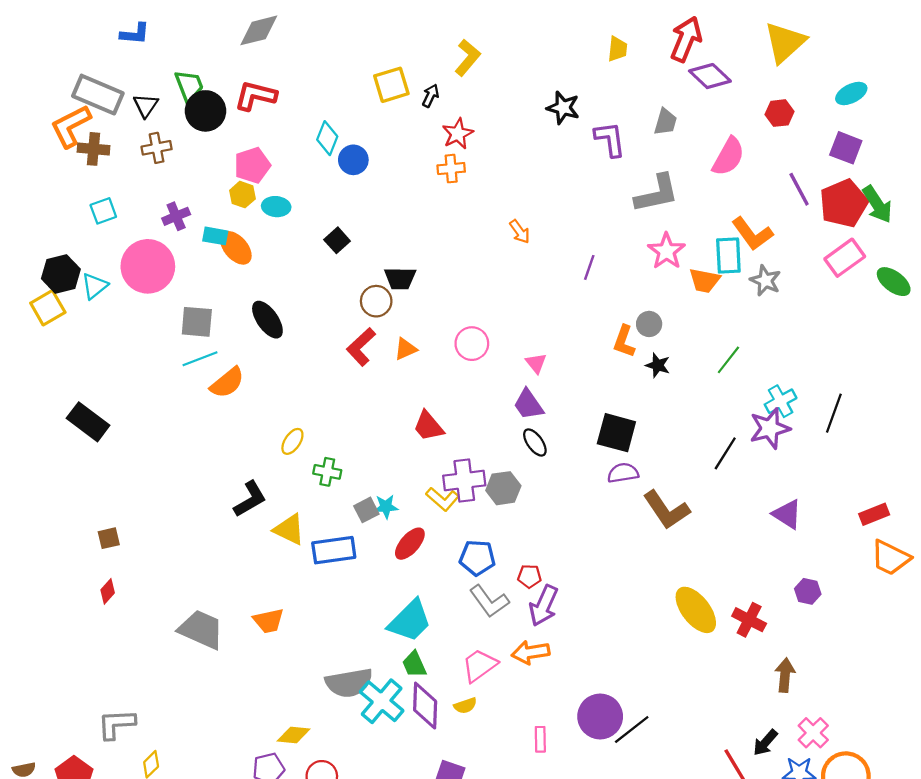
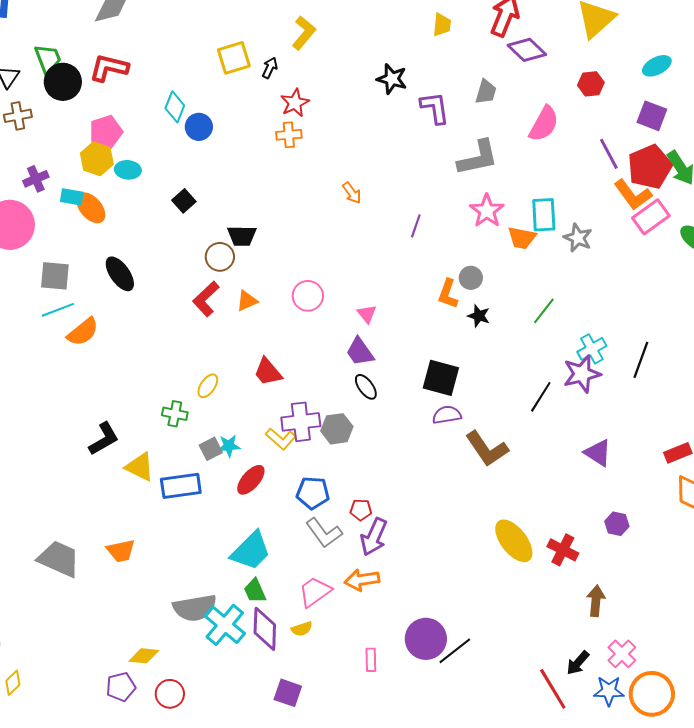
yellow hexagon: (242, 195) -> (97, 159), size x1.4
orange L-shape: (752, 234) -> (633, 195), moved
yellow ellipse: (292, 441) -> (208, 386), moved

